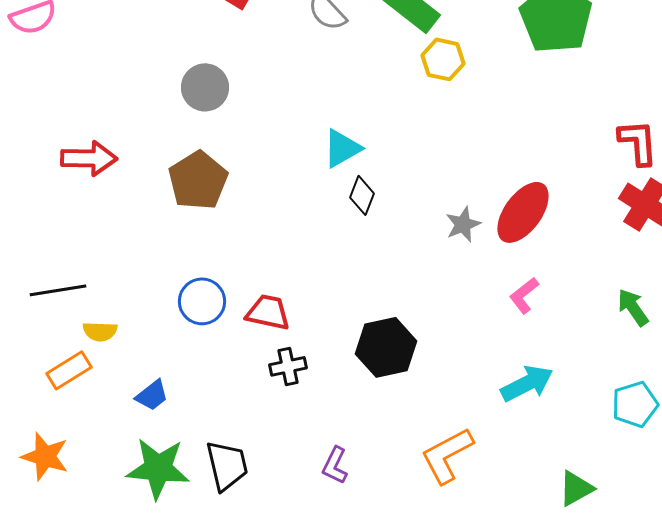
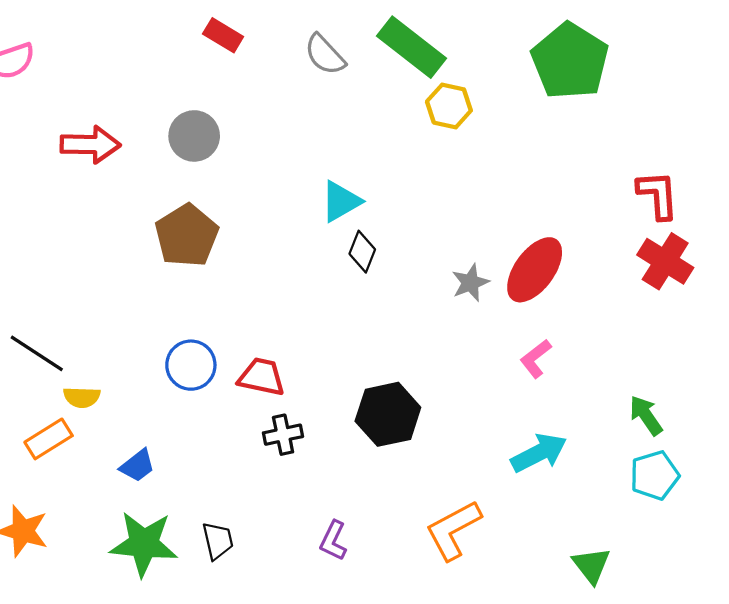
red arrow: (89, 158) -> (90, 145), moved
black line: (58, 290) -> (37, 353), turned 42
green arrow: (633, 307) -> (646, 415), moved
black trapezoid: (227, 465) -> (218, 541), size x0.7
green triangle: (576, 488) -> (591, 565), turned -39

